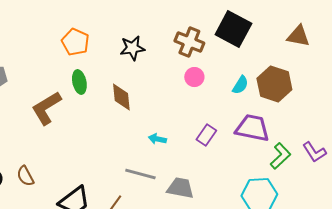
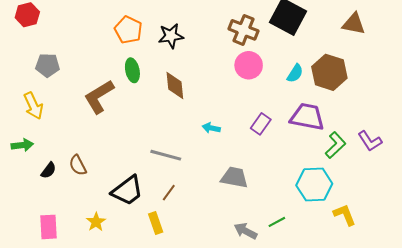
black star: (132, 48) -> (171, 36), moved
pink circle: (194, 77) -> (249, 65), size x1.4
gray line: (140, 174) -> (166, 155), moved

